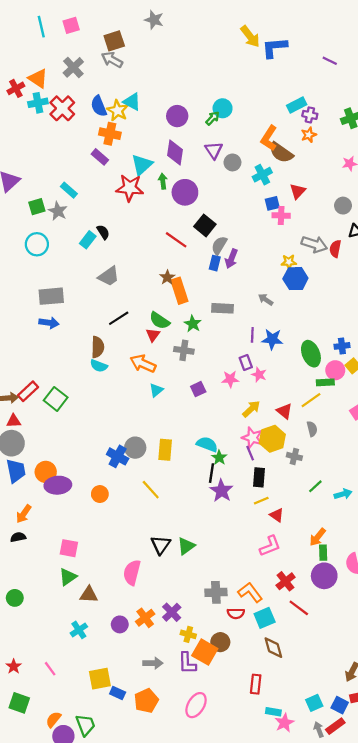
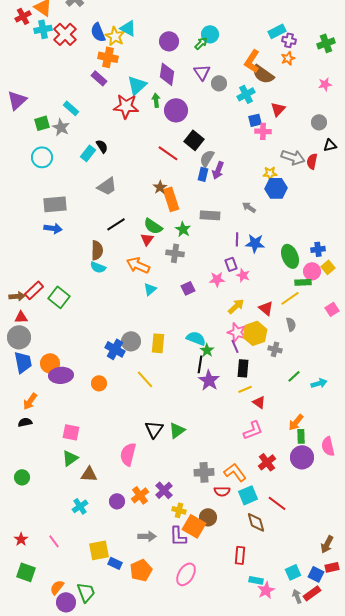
red line: (299, 608) -> (277, 503), moved

